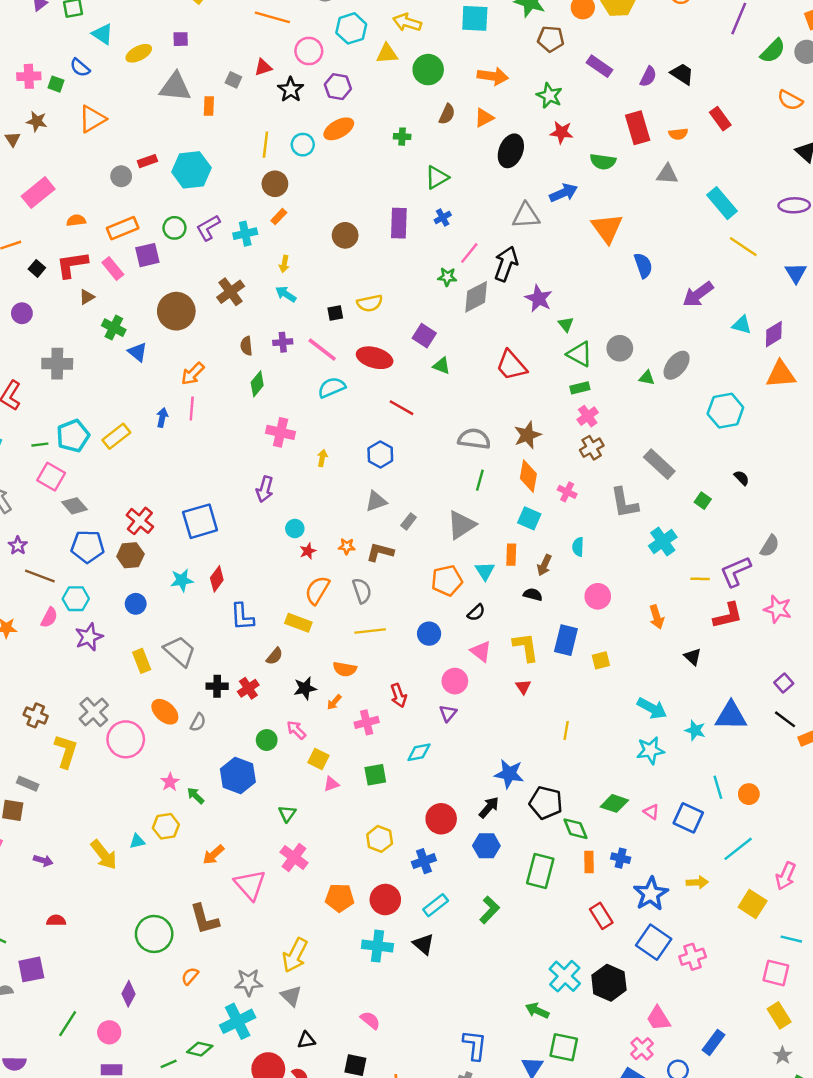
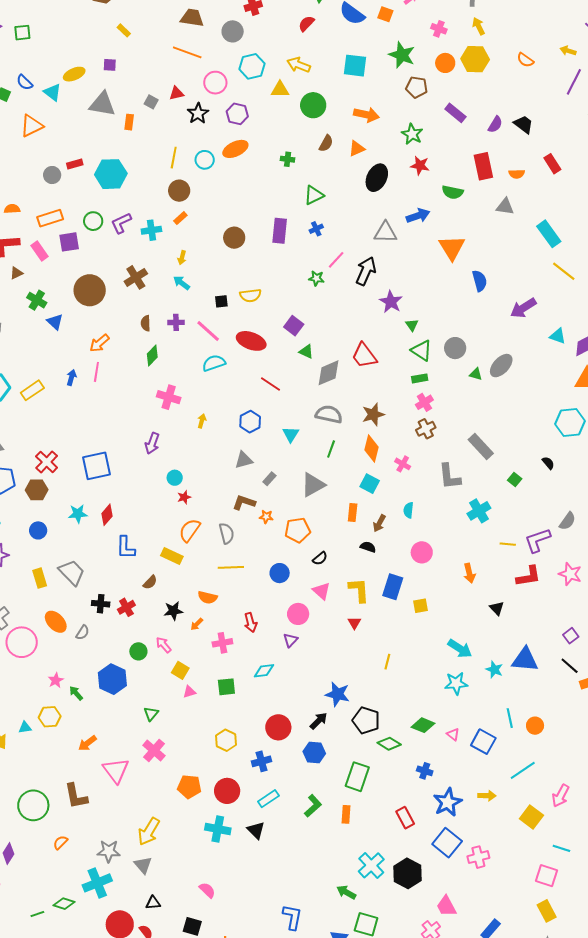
cyan triangle: (103, 34) -> (52, 92), moved
gray diamond: (476, 297) -> (329, 373), moved
cyan hexagon: (725, 411) -> (570, 423), moved
orange star: (347, 546) -> (266, 517), moved
cyan triangle: (485, 571) -> (291, 434), moved
green diamond: (575, 829) -> (389, 744), turned -40
orange rectangle: (589, 862) -> (346, 814), moved

